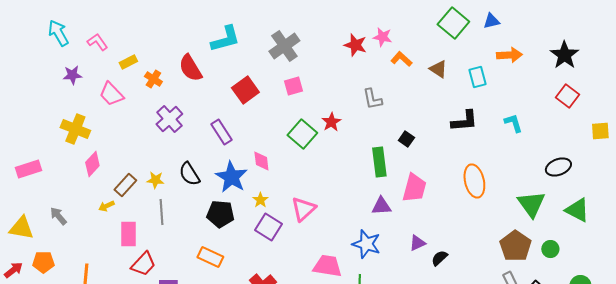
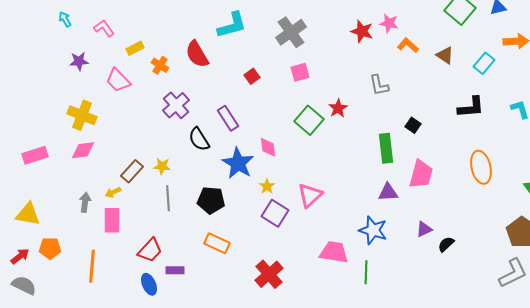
cyan arrow: (58, 33) -> (65, 19), size x0.6
cyan rectangle: (477, 77) -> (484, 63), turned 55
red square: (245, 90) -> (252, 76), size x0.6
pink diamond: (92, 164) -> (83, 150), moved, turned 40
black semicircle: (189, 174) -> (199, 139), moved
black pentagon: (220, 214) -> (211, 200), moved
gray arrow: (58, 216) -> (85, 202), moved, turned 48
pink rectangle: (128, 234) -> (112, 220), moved

